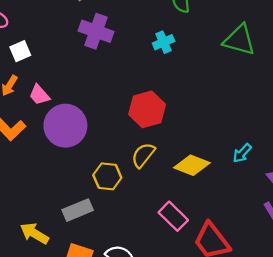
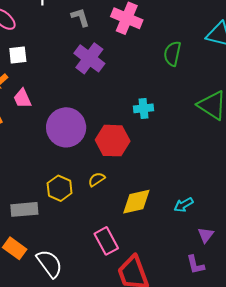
cyan cross: (164, 42) -> (144, 108), moved
purple circle: (65, 126) -> (66, 127), moved
yellow semicircle: (143, 155) -> (97, 179), size x0.7
yellow diamond: (192, 165) -> (136, 202), turned -52

